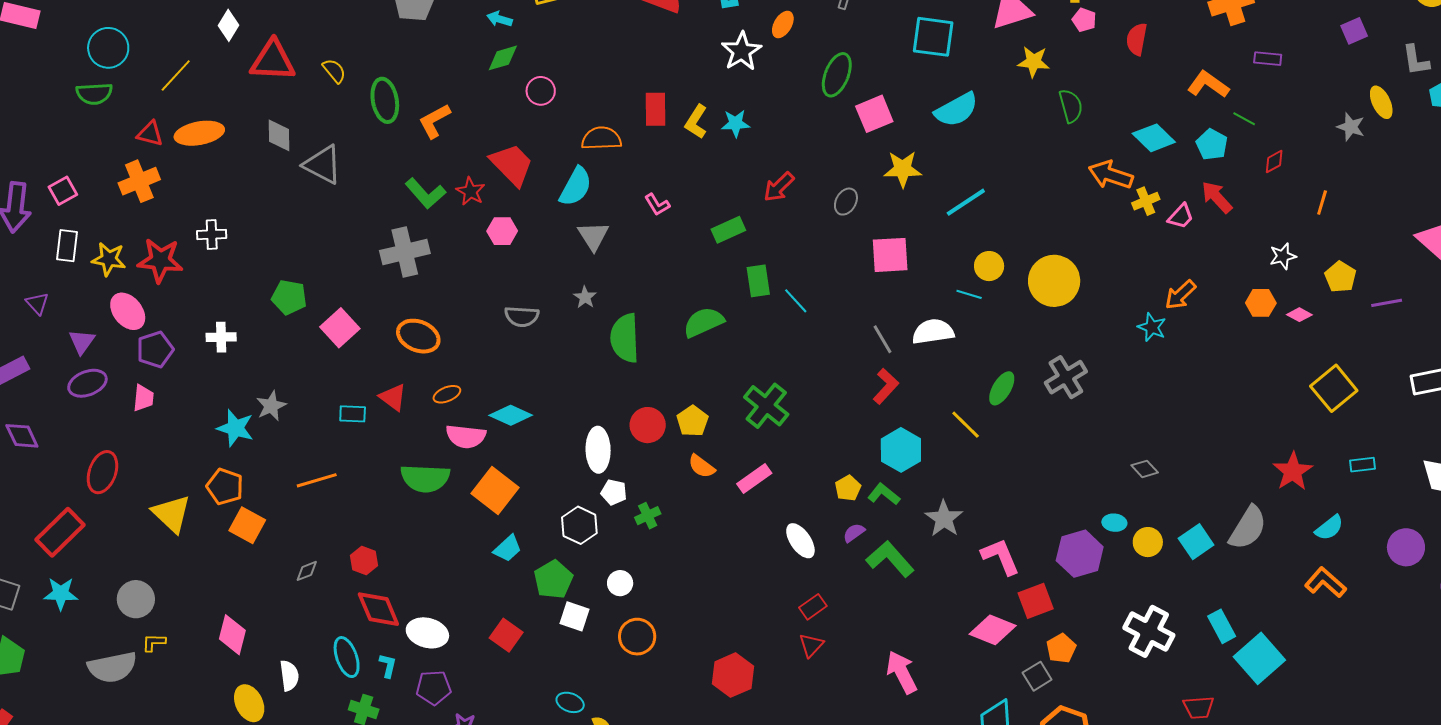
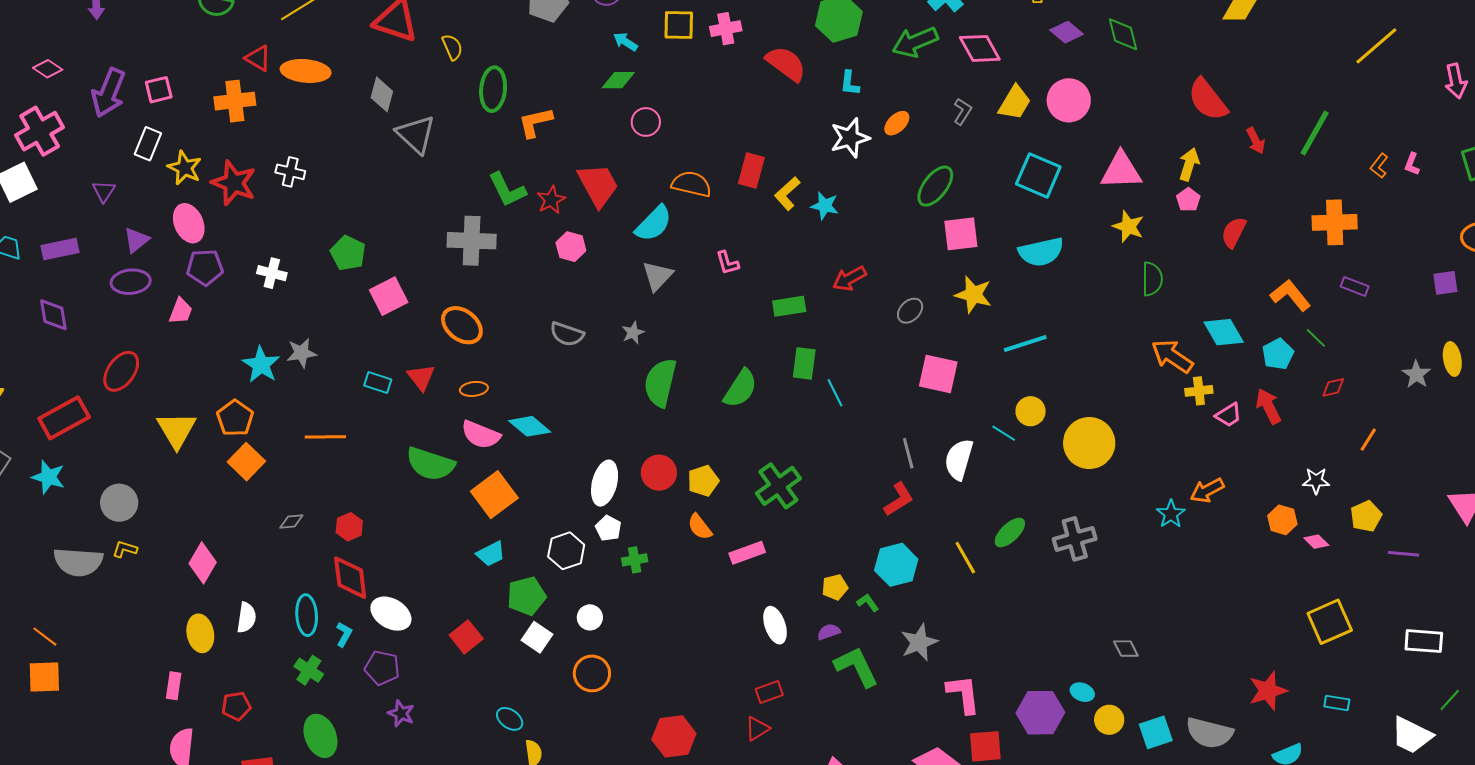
green semicircle: (704, 322) -> (740, 389), turned 132
white semicircle: (933, 332) -> (959, 459), turned -81
green L-shape: (884, 494) -> (868, 603), size x0.7
gray semicircle: (1248, 528) -> (1209, 733), turned 57

